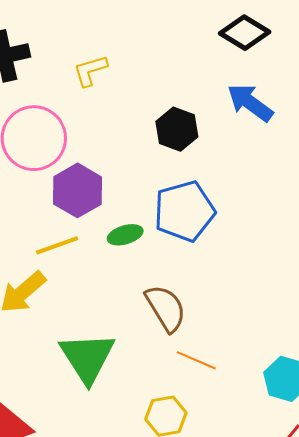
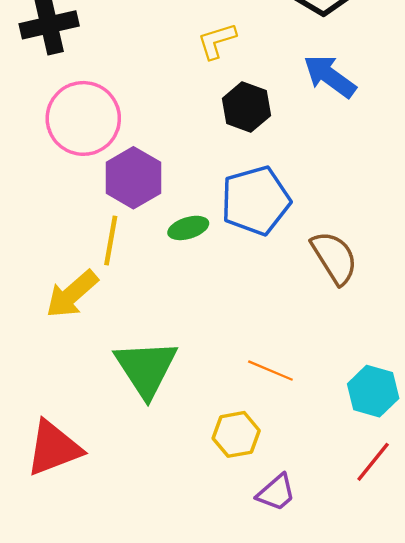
yellow L-shape: (90, 71) -> (217, 41), moved
yellow line: (57, 245) -> (111, 241), turned -60
brown semicircle: (166, 308) -> (334, 258), moved

